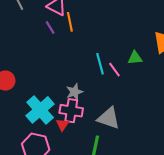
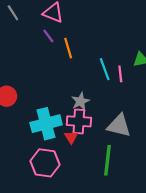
orange line: (70, 22) -> (68, 48), moved
pink line: (114, 70) -> (120, 74), turned 35
cyan cross: (40, 110) -> (46, 124), turned 32

